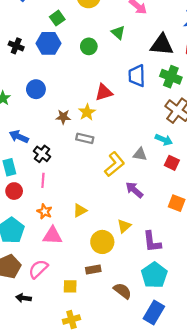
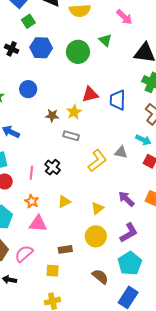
green square: (57, 18) -> (28, 21), moved
green circle: (89, 46) -> (78, 52), size x1.5
blue trapezoid: (137, 76) -> (118, 100), moved
black cross: (42, 154) -> (53, 167), moved
purple arrow: (134, 190) -> (126, 199), moved
yellow triangle: (124, 226) -> (97, 208), moved
yellow circle: (102, 242) -> (96, 236), moved
purple L-shape: (152, 242) -> (129, 233), turned -115
brown rectangle: (93, 269) -> (65, 249), moved

